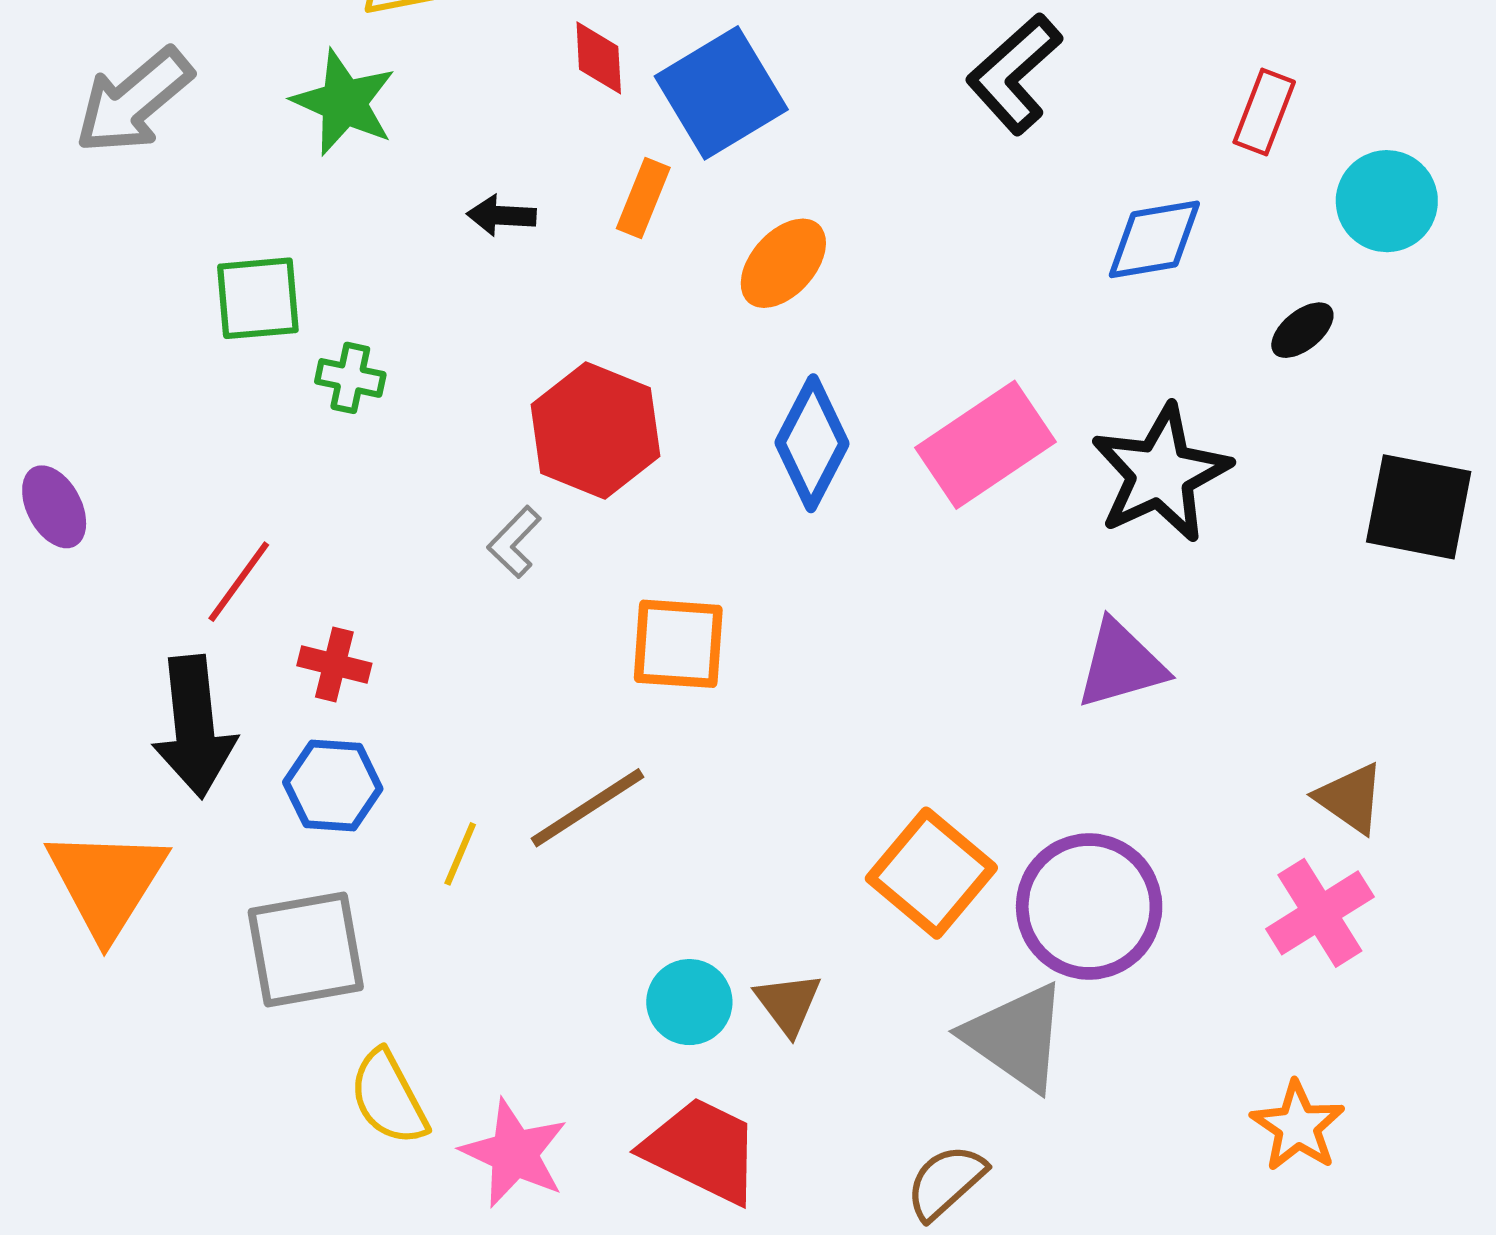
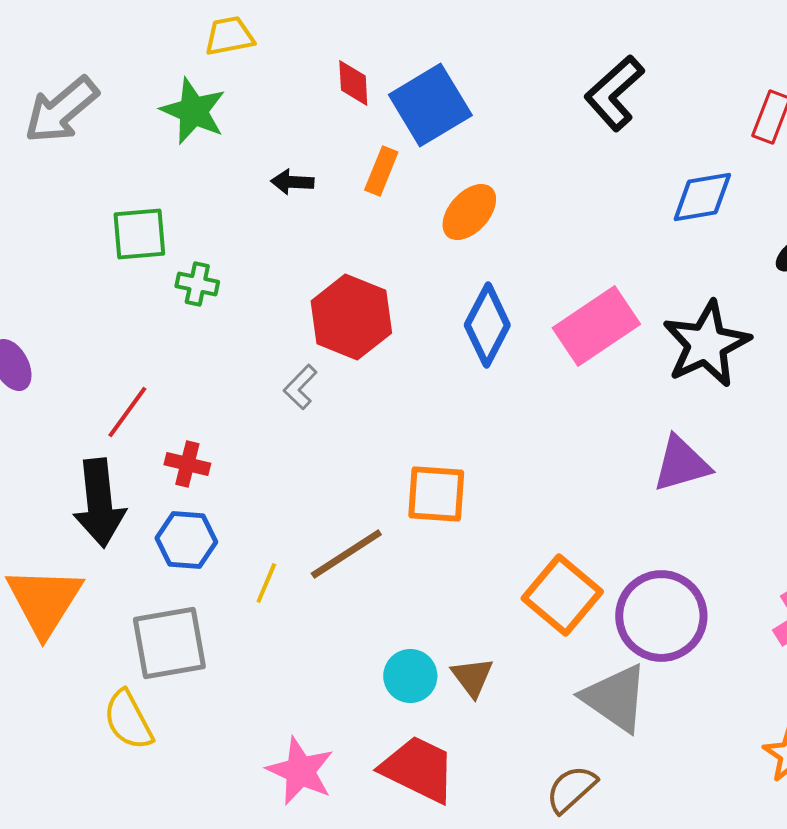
orange square: (678, 644) -> (436, 494), moved
yellow semicircle: (388, 1098) -> (128, 720), moved

